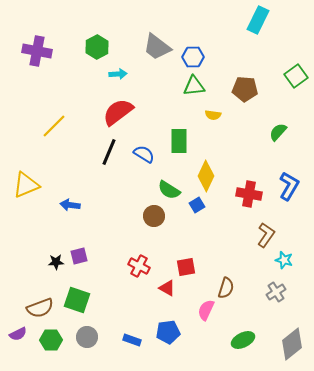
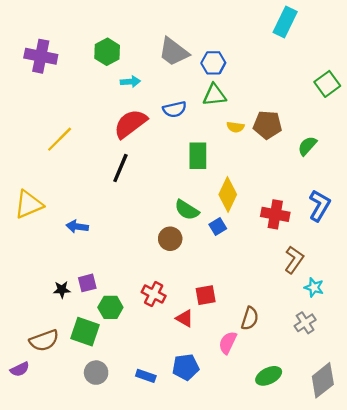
brown pentagon: (245, 89) -> (268, 125), moved
blue semicircle: (144, 154) -> (175, 109), moved, turned 135
green hexagon: (51, 340) -> (110, 307), moved

